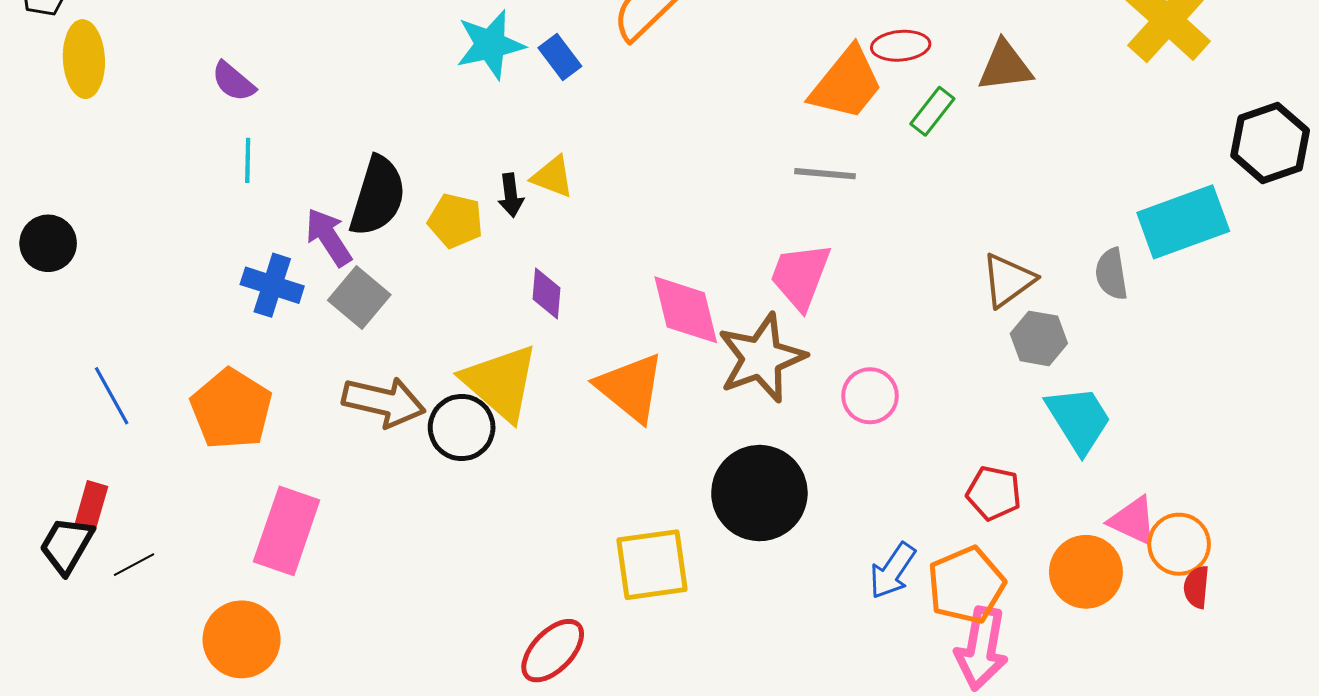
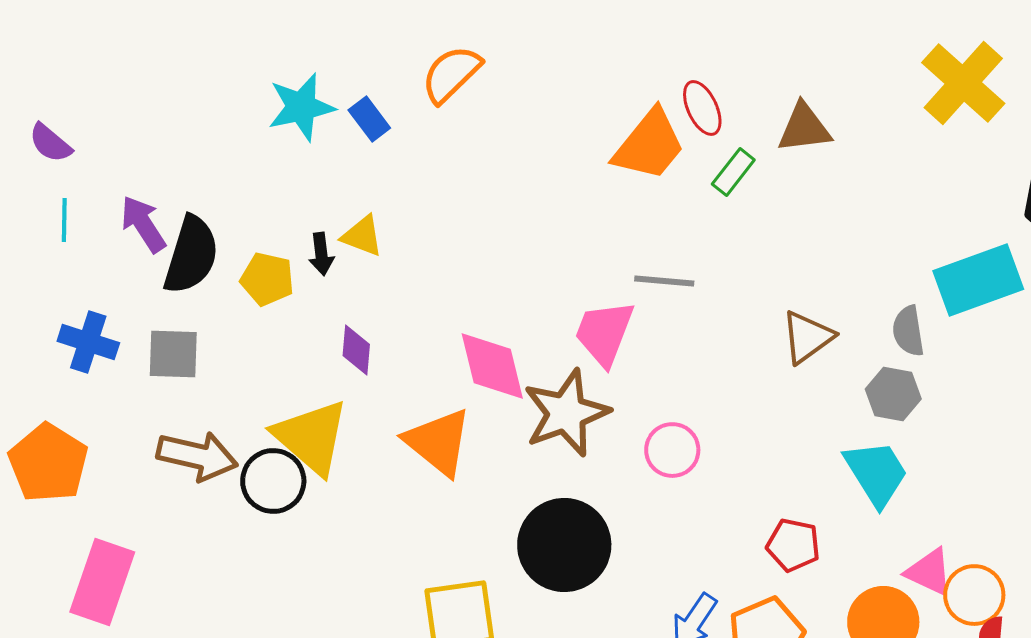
red ellipse: (901, 46) -> (702, 108), turned 70
gray line: (825, 174) -> (664, 281), moved
purple arrow: (329, 237) -> (143, 224), moved
gray square: (359, 298) -> (173, 354), turned -38
gray hexagon: (1039, 338) -> (893, 394), moved

